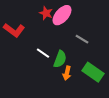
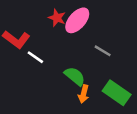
white line: (43, 53) -> (35, 57), moved
green semicircle: (60, 59) -> (75, 76), turned -72

